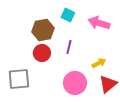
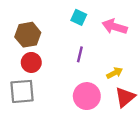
brown hexagon: (43, 30) -> (28, 35), moved
red circle: (42, 53) -> (31, 62), moved

